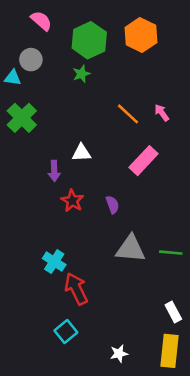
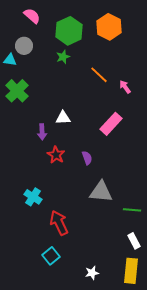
orange line: (128, 114) -> (99, 75), moved
green line: (171, 253) -> (132, 210), moved
cyan cross: (54, 262) -> (33, 197), moved

